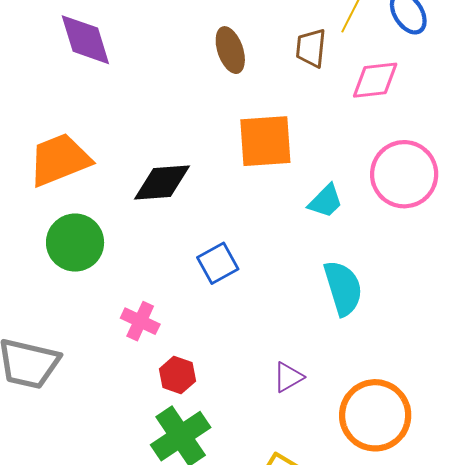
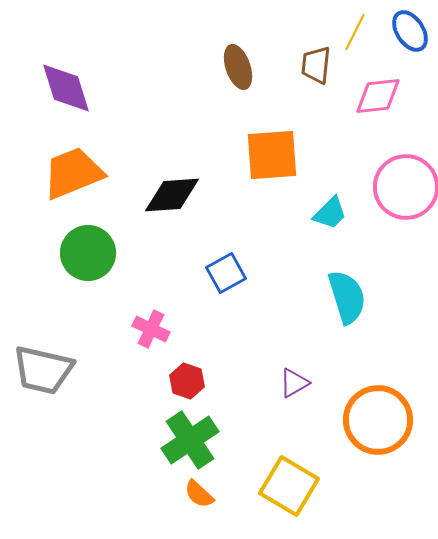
purple diamond: (85, 40) -> (66, 88), moved

